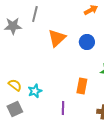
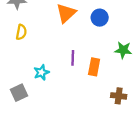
yellow semicircle: (15, 85) -> (21, 32), moved, turned 64
purple line: (63, 108) -> (73, 58), moved

